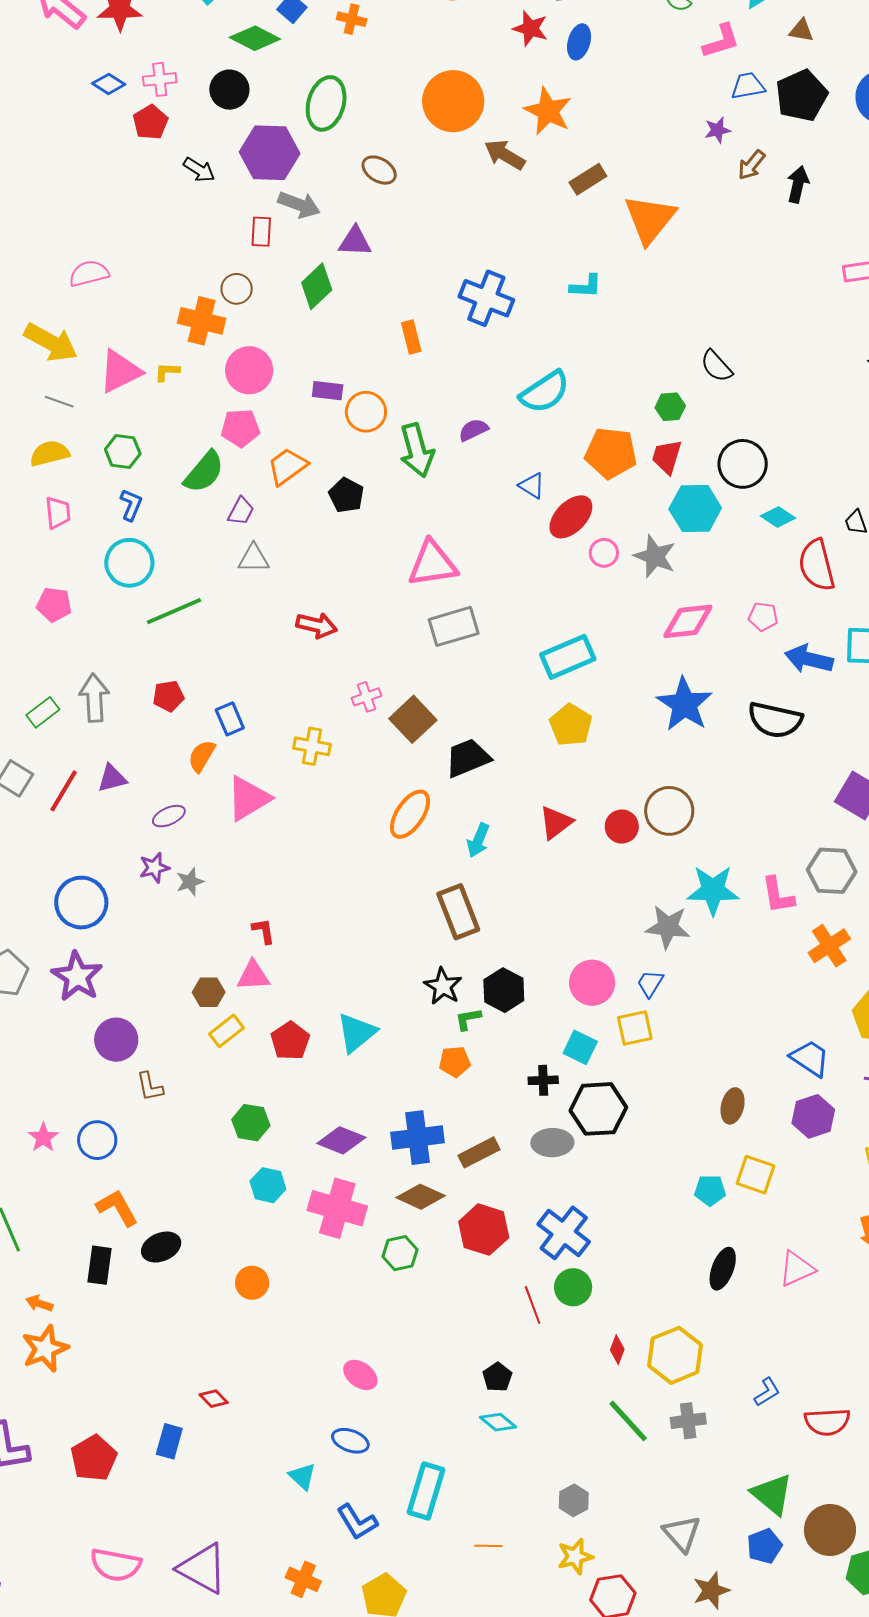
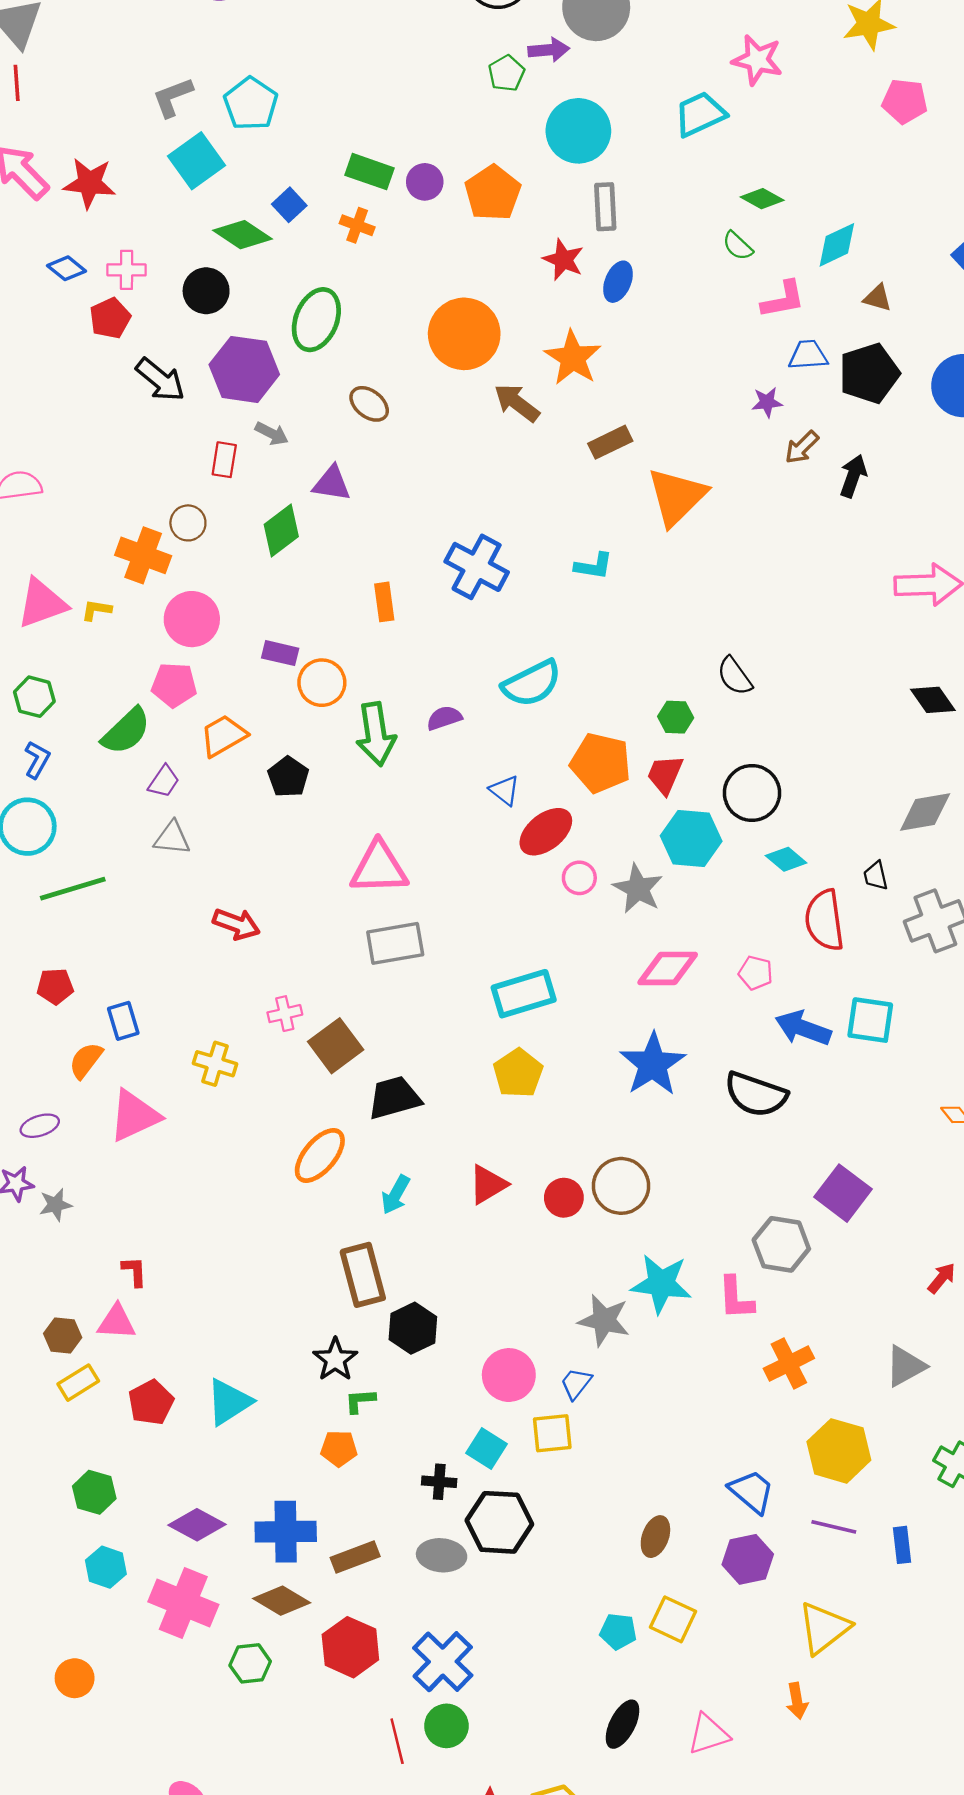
black arrow: (199, 170) -> (160, 380), size x1.4
gray arrow: (299, 205) -> (272, 434), size x0.7
gray hexagon: (832, 871) -> (781, 1244), moved
black hexagon: (504, 990) -> (413, 1328), moved

